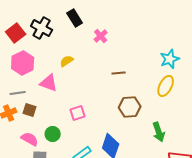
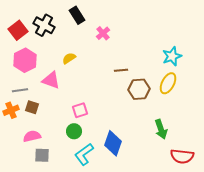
brown hexagon: (130, 107) -> (139, 89), moved
green circle: (53, 134) -> (74, 131), moved
pink semicircle: (30, 139) -> (32, 136), turned -42

